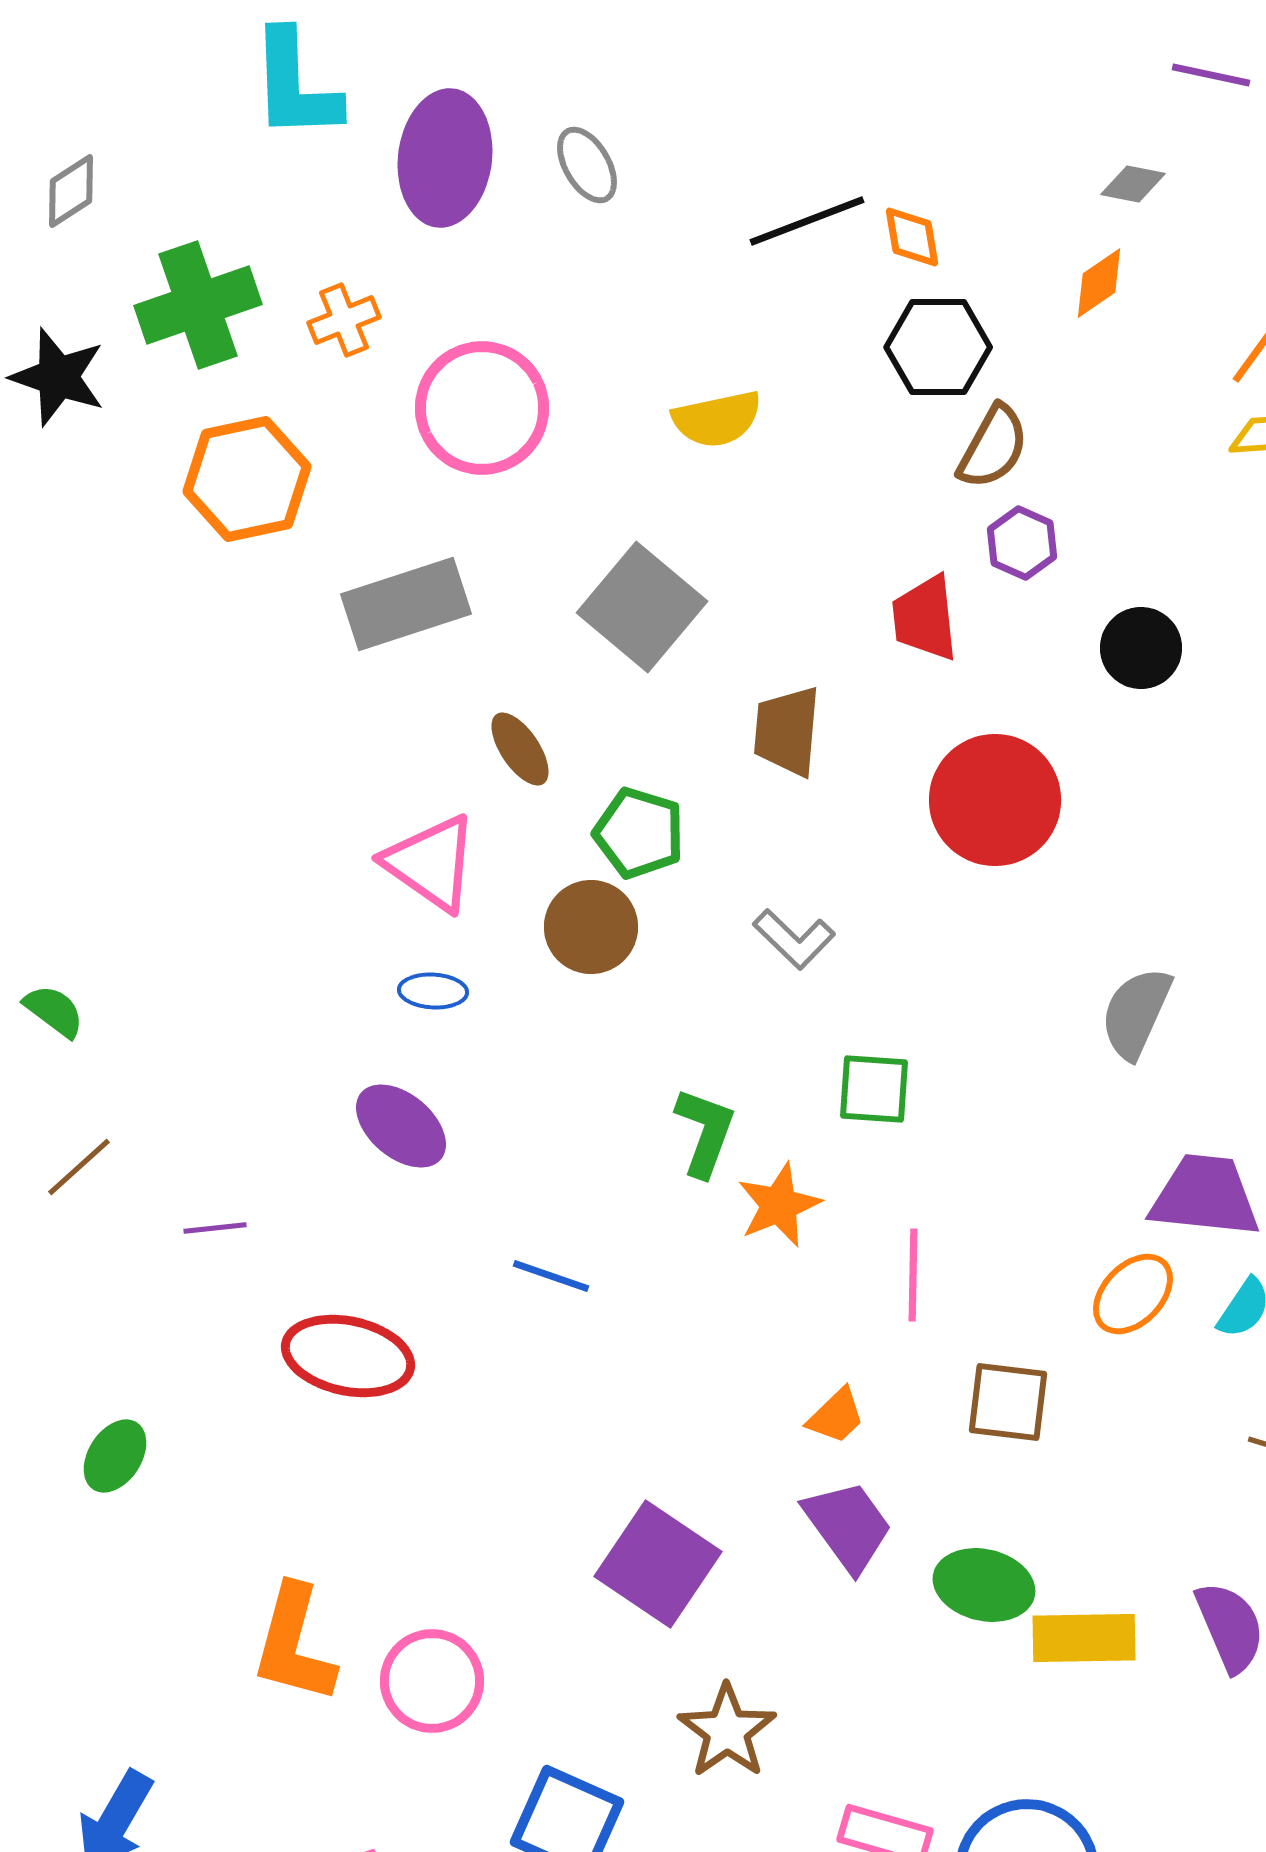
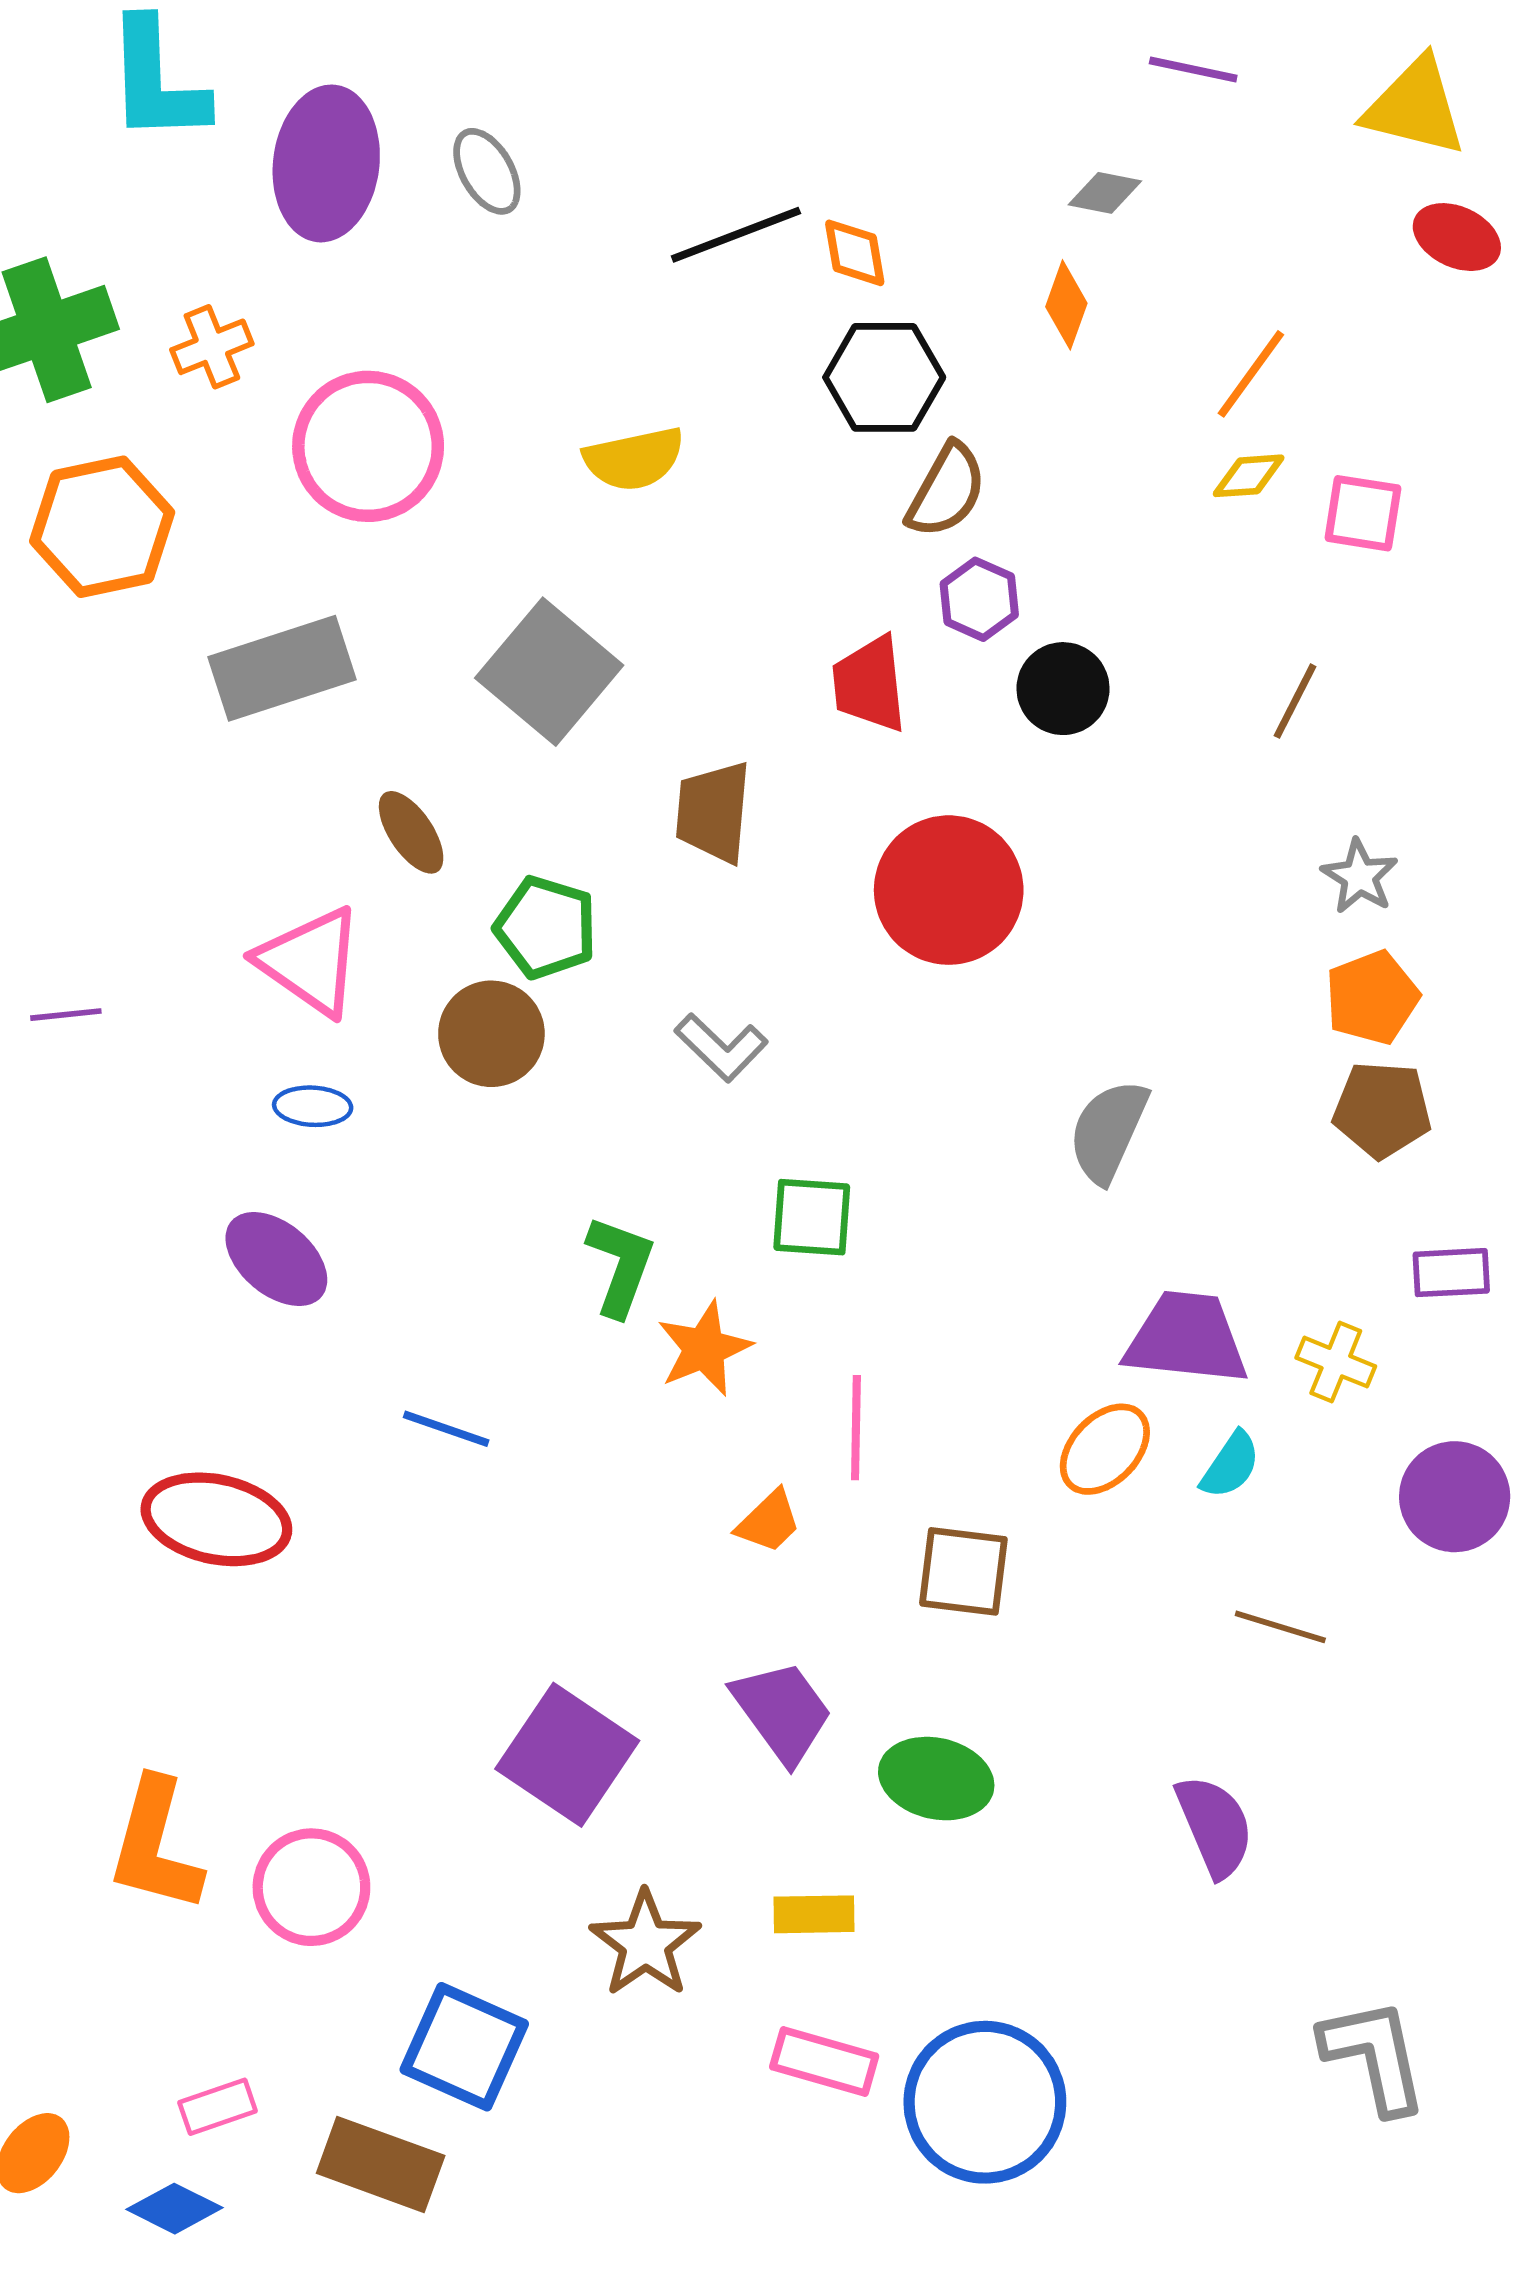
orange diamond: (1099, 283) -> (1066, 305), turned -36
black circle: (1141, 648) -> (1063, 689), moved
purple line: (215, 1228) -> (66, 1015), moved
orange trapezoid: (836, 1416) -> (769, 1522), moved
yellow rectangle: (1084, 1638) -> (814, 1914), moved, size x0.7

